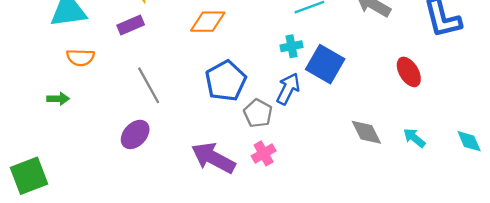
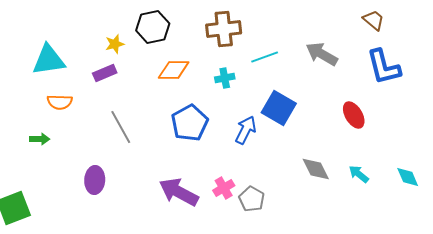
cyan cross: (292, 46) -> (225, 78), moved
gray pentagon: (258, 113) -> (252, 199), moved
purple ellipse: (135, 134) -> (95, 180), moved, turned -40

